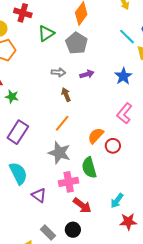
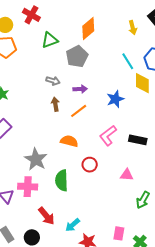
orange line: (62, 123) -> (79, 111), moved
orange semicircle: (96, 136) -> (69, 141), moved, turned 48
pink cross: (69, 182) -> (28, 187), moved
cyan arrow: (117, 201) -> (73, 225), moved

